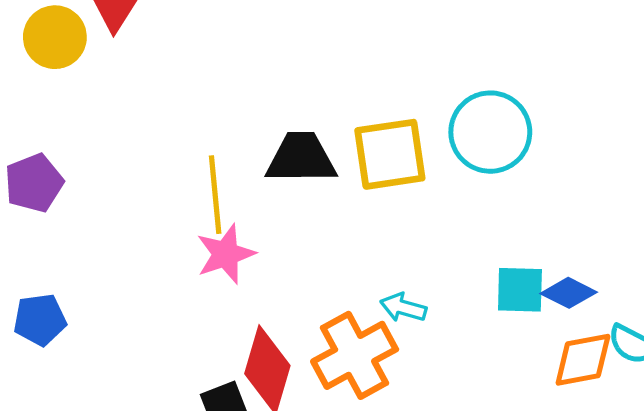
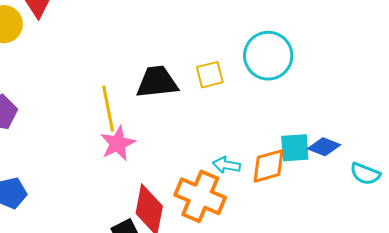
yellow square: (390, 154) -> (210, 75), size x0.6
orange cross: (355, 355) -> (200, 196), turned -33
orange diamond: (583, 360) -> (268, 166), moved

